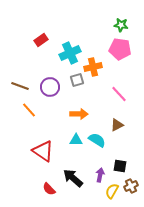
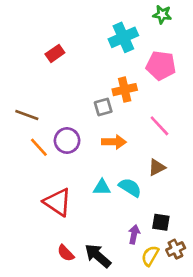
green star: (121, 25) -> (162, 15), moved
cyan cross: (70, 53) -> (123, 37), moved
purple circle: (50, 87) -> (67, 141), moved
orange arrow: (79, 114) -> (114, 142), moved
black arrow: (73, 178) -> (98, 256), moved

